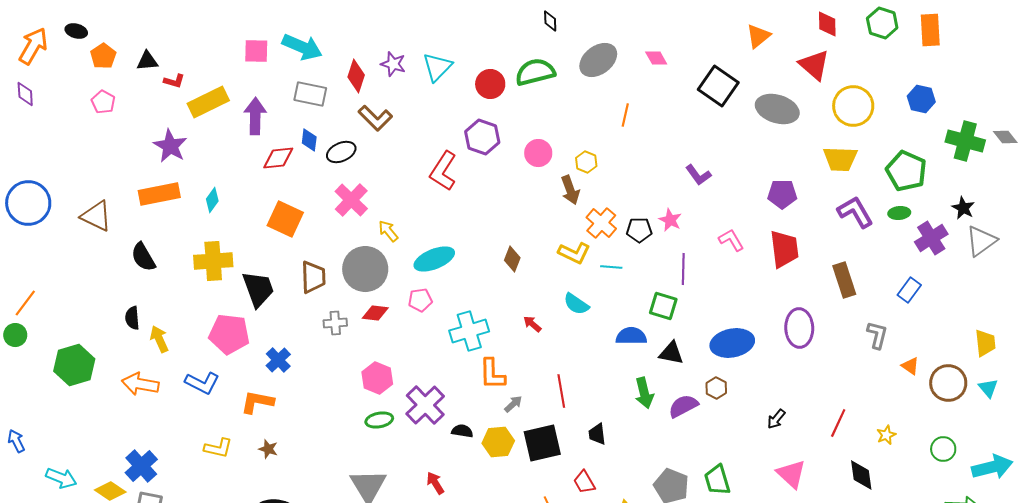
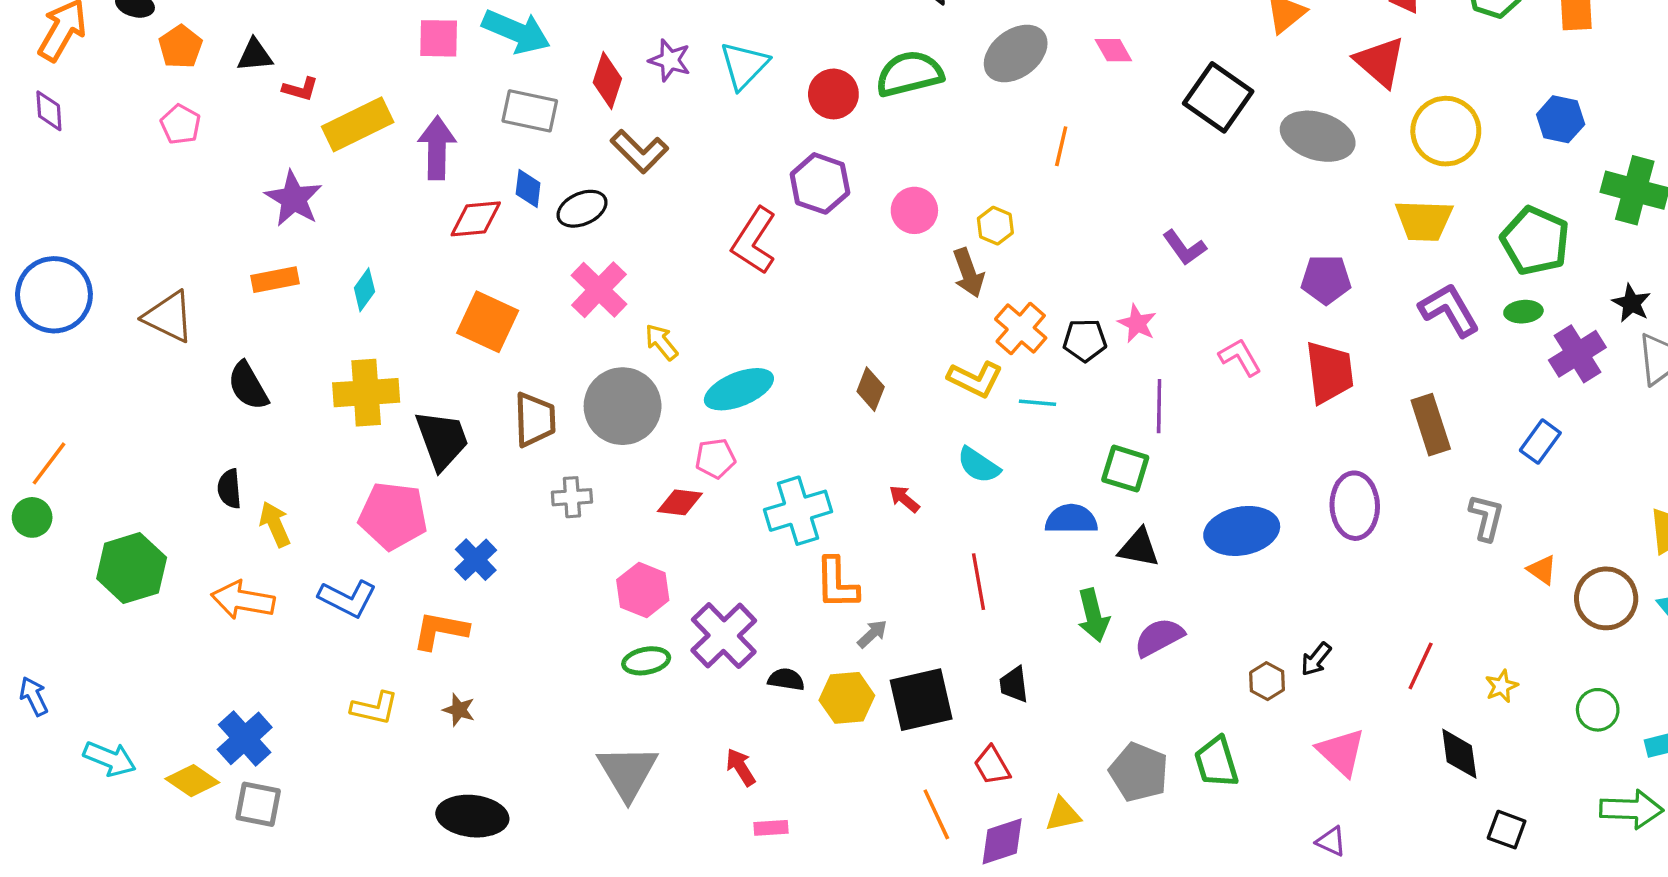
orange rectangle: (159, 194) -> (275, 280), size x0.7
red diamond: (375, 313) -> (680, 502), moved
brown hexagon: (716, 388) -> (1267, 681), moved
red line: (561, 391) -> (979, 582), moved

